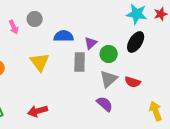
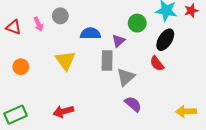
green circle: (109, 54) -> (137, 23), moved
gray triangle: (109, 79) -> (126, 77), moved
red semicircle: (133, 82) -> (157, 64), moved, turned 35
yellow arrow: (156, 111) -> (186, 111), turned -72

